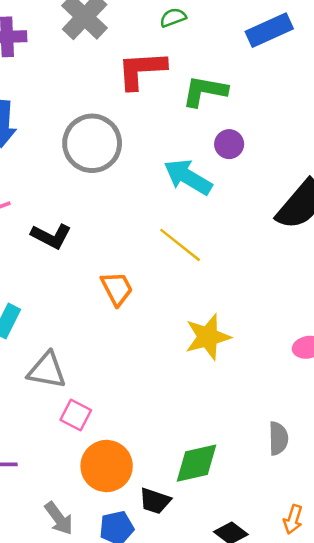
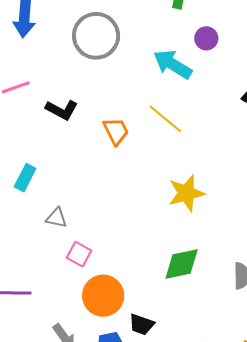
orange trapezoid: (117, 289) -> (116, 131), moved
gray triangle: (47, 370) -> (56, 218), size x0.7
green diamond: (197, 463) -> (182, 264), moved

